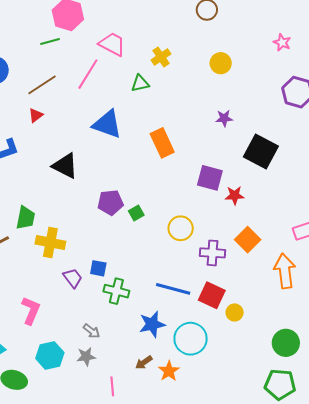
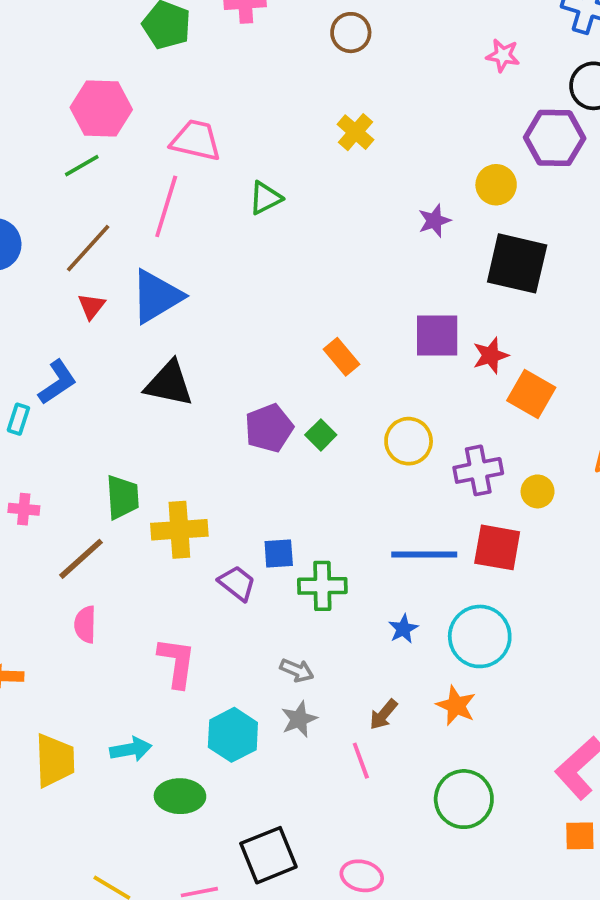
yellow cross: (161, 57) -> (355, 132), moved
yellow circle: (221, 63) -> (496, 185), moved
blue triangle: (107, 124) -> (156, 296), moved, turned -36
orange rectangle: (162, 143) -> (341, 357), moved, size x0.7
orange square: (248, 240) -> (531, 394), moved
yellow circle: (235, 312) -> (538, 491), moved
blue star: (152, 324) -> (403, 629), size x0.6
brown arrow: (144, 362) -> (383, 714), moved

